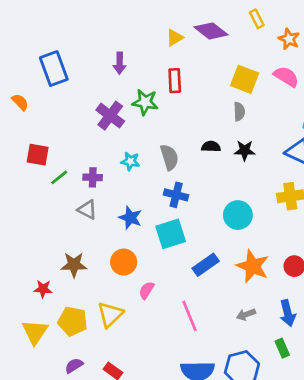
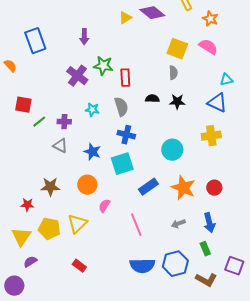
red rectangle: (175, 81) -> (125, 78), moved
purple semicircle: (74, 366) -> (30, 262), moved

